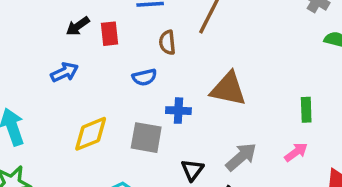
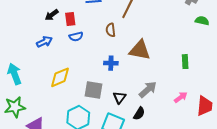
brown semicircle: (167, 42) -> (111, 30), moved
blue semicircle: (144, 77) -> (76, 37), moved
gray square: (146, 138) -> (94, 90), moved
pink arrow: (296, 152) -> (181, 97), moved

